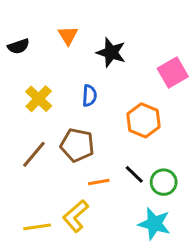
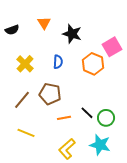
orange hexagon: (144, 120) -> (93, 64), moved
yellow L-shape: (76, 216) -> (67, 149), moved
yellow line: (37, 227) -> (26, 133), moved, turned 30

